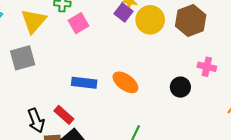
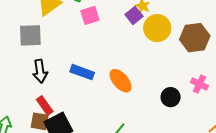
red rectangle: (64, 115) -> (45, 106), moved
black arrow: (36, 121) -> (40, 71), moved

